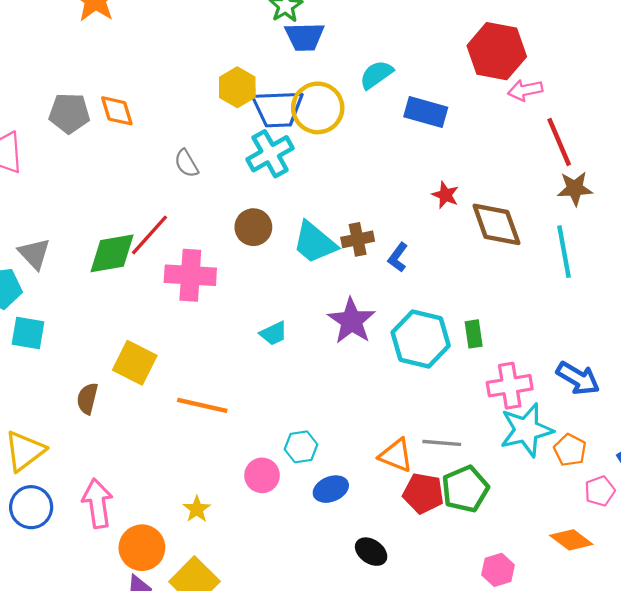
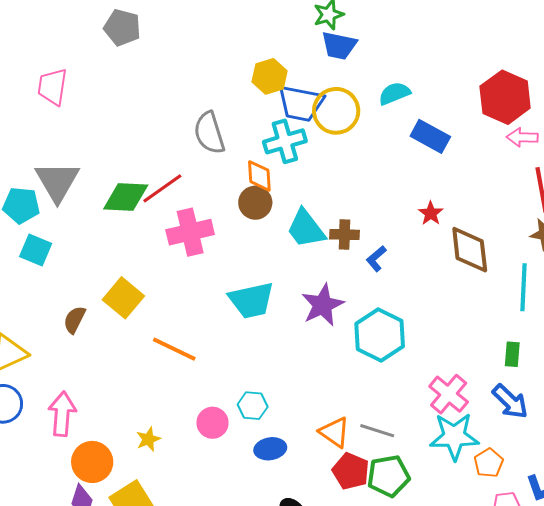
orange diamond: (117, 111) -> (259, 176), moved
gray pentagon: (69, 113) -> (122, 28), moved
gray semicircle: (186, 163) -> (209, 133), size x1.6
gray triangle: (34, 254) -> (57, 181), size x1.5
pink cross: (190, 275) -> (190, 232), turned -30
cyan trapezoid: (274, 333) -> (251, 300), size x1.8
green rectangle: (474, 334) -> (512, 354), moved
pink cross: (510, 386) -> (449, 394), turned 36

